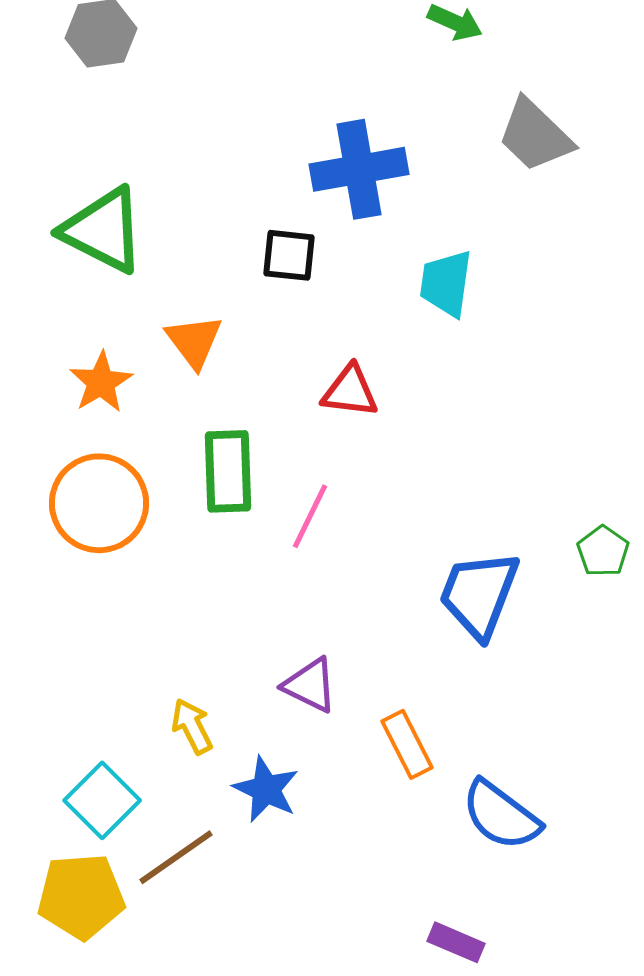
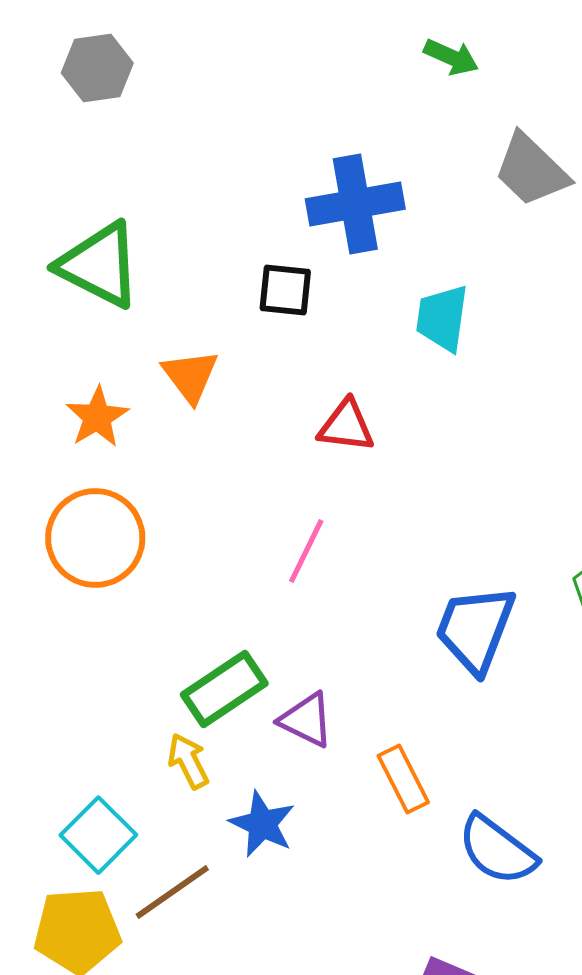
green rectangle: (228, 471) -> (224, 689), moved, turned 58

